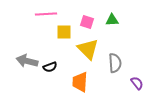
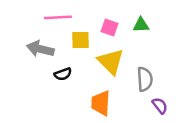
gray arrow: (27, 61) -> (40, 49), moved
black semicircle: (50, 67) -> (63, 74), moved
purple semicircle: (137, 83) -> (160, 106), moved

